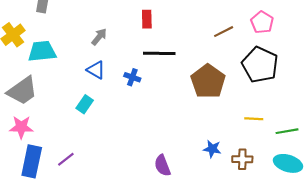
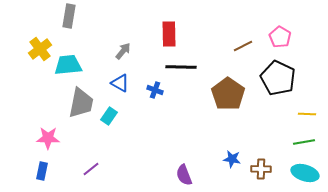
red rectangle: (147, 19) -> (169, 34), size x1.4
gray trapezoid: (22, 91) -> (81, 103), moved, turned -44
yellow line: (254, 119) -> (307, 114), moved
blue rectangle: (32, 161) -> (42, 171), moved, size x0.6

